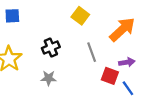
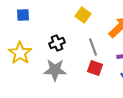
red square: (110, 76) -> (95, 68), moved
gray star: (49, 78) -> (55, 70), size x1.6

